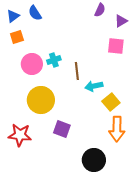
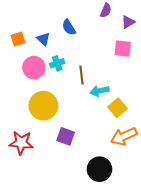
blue semicircle: (35, 13) -> (69, 27), moved
blue triangle: (13, 16) -> (43, 39), moved, turned -40
orange arrow: (117, 129) -> (124, 136), turned 65

